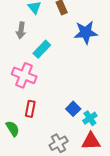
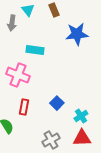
gray arrow: (21, 30) -> (12, 23), moved
cyan rectangle: (42, 49) -> (35, 50), turned 54
blue square: (73, 109) -> (57, 103), moved

